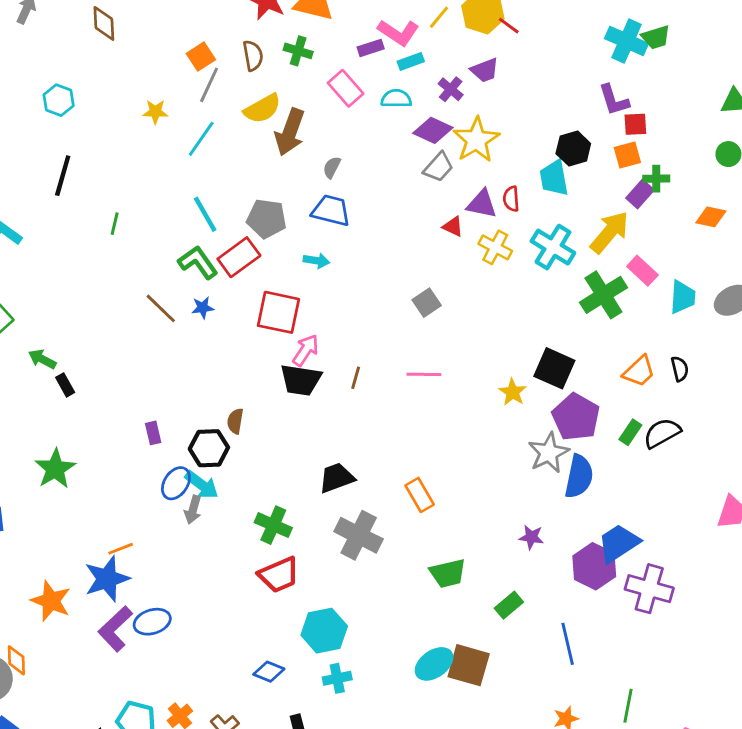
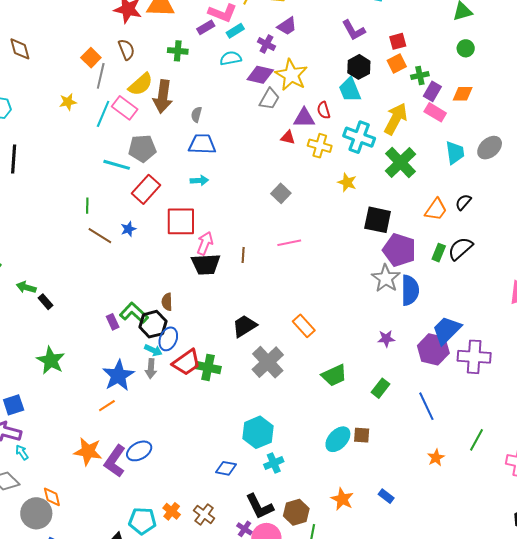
green cross: (298, 51) -> (178, 51), moved
pink rectangle: (346, 88) -> (125, 108), moved
purple L-shape: (614, 100) -> (354, 30), moved
purple rectangle: (640, 194) -> (432, 91), moved
cyan line: (205, 214) -> (117, 165), turned -32
gray pentagon: (267, 219) -> (142, 148), moved
green line: (115, 224) -> (87, 206), moved
green L-shape: (198, 262) -> (134, 313), moved
pink rectangle: (642, 271) -> (435, 112), moved
black semicircle: (680, 369) -> (463, 202), turned -114
yellow star: (513, 392) -> (347, 182), moved
blue ellipse: (176, 483) -> (168, 339), moved
cyan arrow: (202, 485) -> (153, 350), size x0.7
gray cross: (359, 535) -> (268, 362), turned 32
red trapezoid: (279, 575) -> (186, 362), moved
blue star: (107, 579) -> (118, 375), moved
orange star: (51, 601) -> (88, 451), moved
brown square: (469, 665) -> (362, 435), size x0.6
green line: (628, 706) -> (477, 440), turned 30

